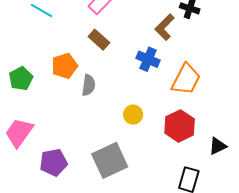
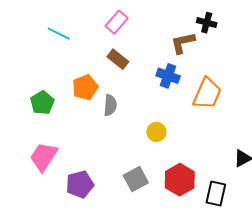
brown L-shape: (165, 27) -> (183, 43), turned 36
red hexagon: (180, 126) -> (180, 180), moved
gray square: (110, 160) -> (136, 179), size x0.7

